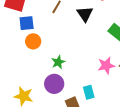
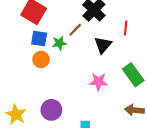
green star: (58, 62) -> (59, 43), moved
pink star: (106, 66) -> (98, 82), moved

